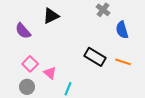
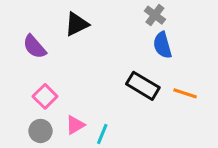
blue semicircle: (122, 30) -> (162, 45), moved
pink triangle: (50, 73) -> (75, 125), moved, turned 48

